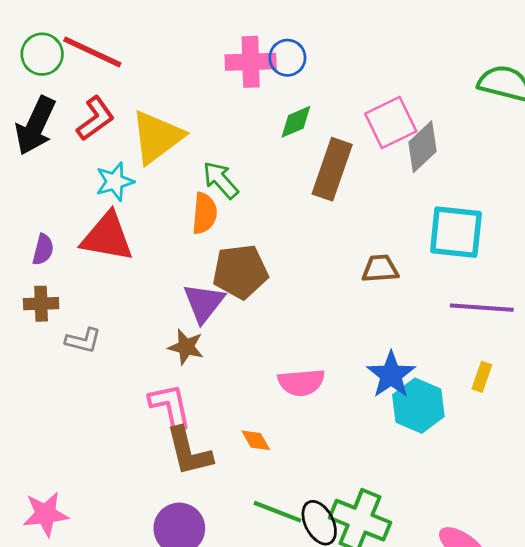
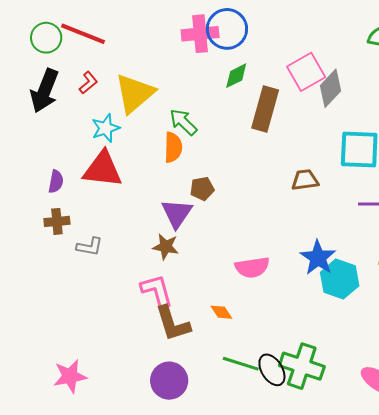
blue circle: (287, 58) -> (227, 29), size x1.5
red L-shape: (95, 118) -> (88, 83), size x0.7
brown pentagon: (240, 272) -> (202, 189), size x0.6

